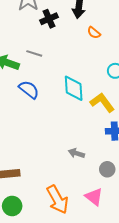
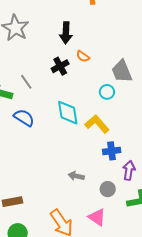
black cross: (49, 19) -> (60, 66), moved
gray line: (34, 53) -> (26, 82), turned 42

